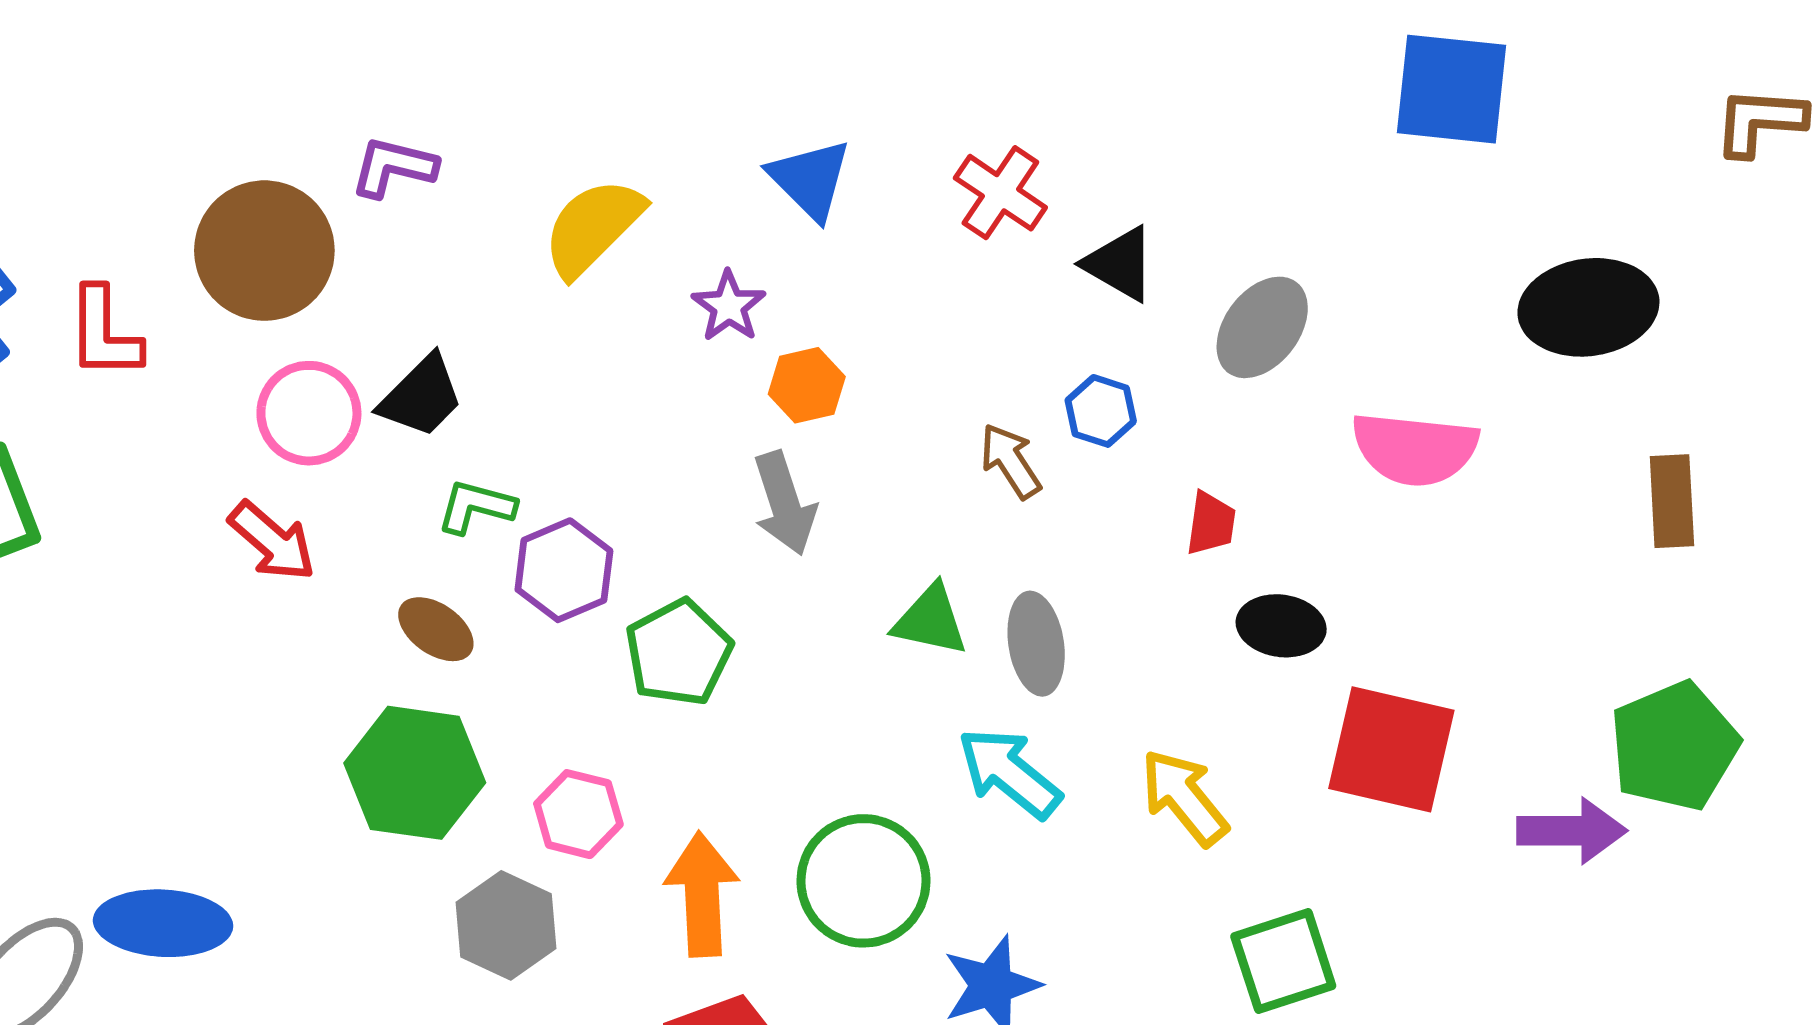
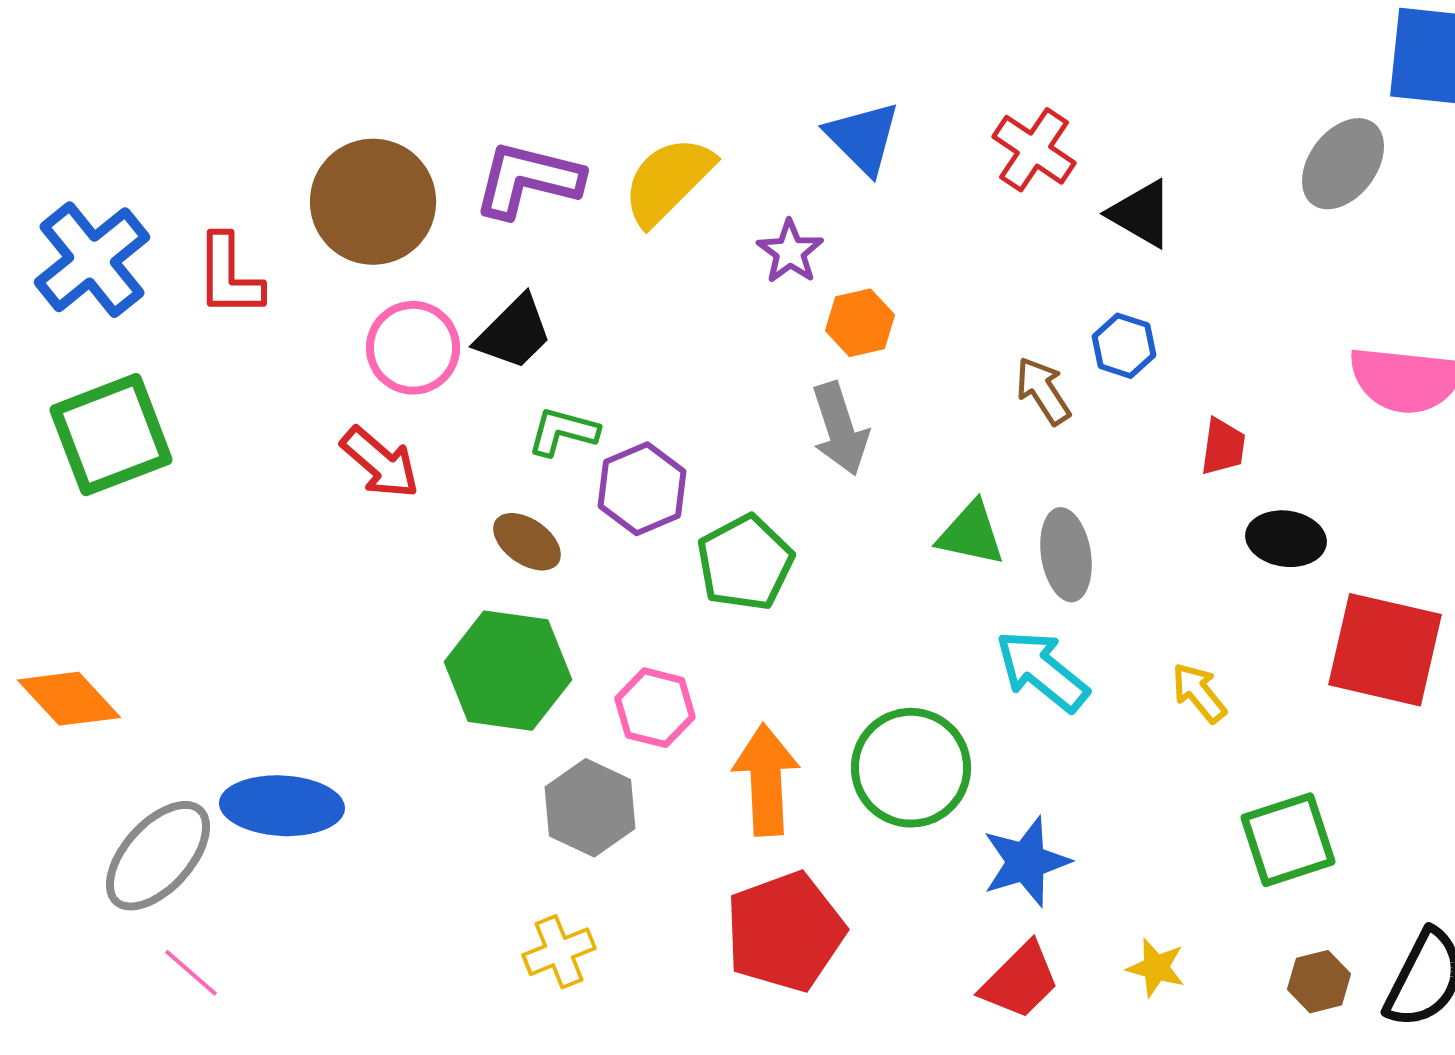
purple L-shape: (394, 167) -> (528, 180), moved, size x1.4
gray ellipse: (1262, 327) -> (1343, 164), moved
yellow arrow: (1184, 797) -> (1199, 693), size x0.7

